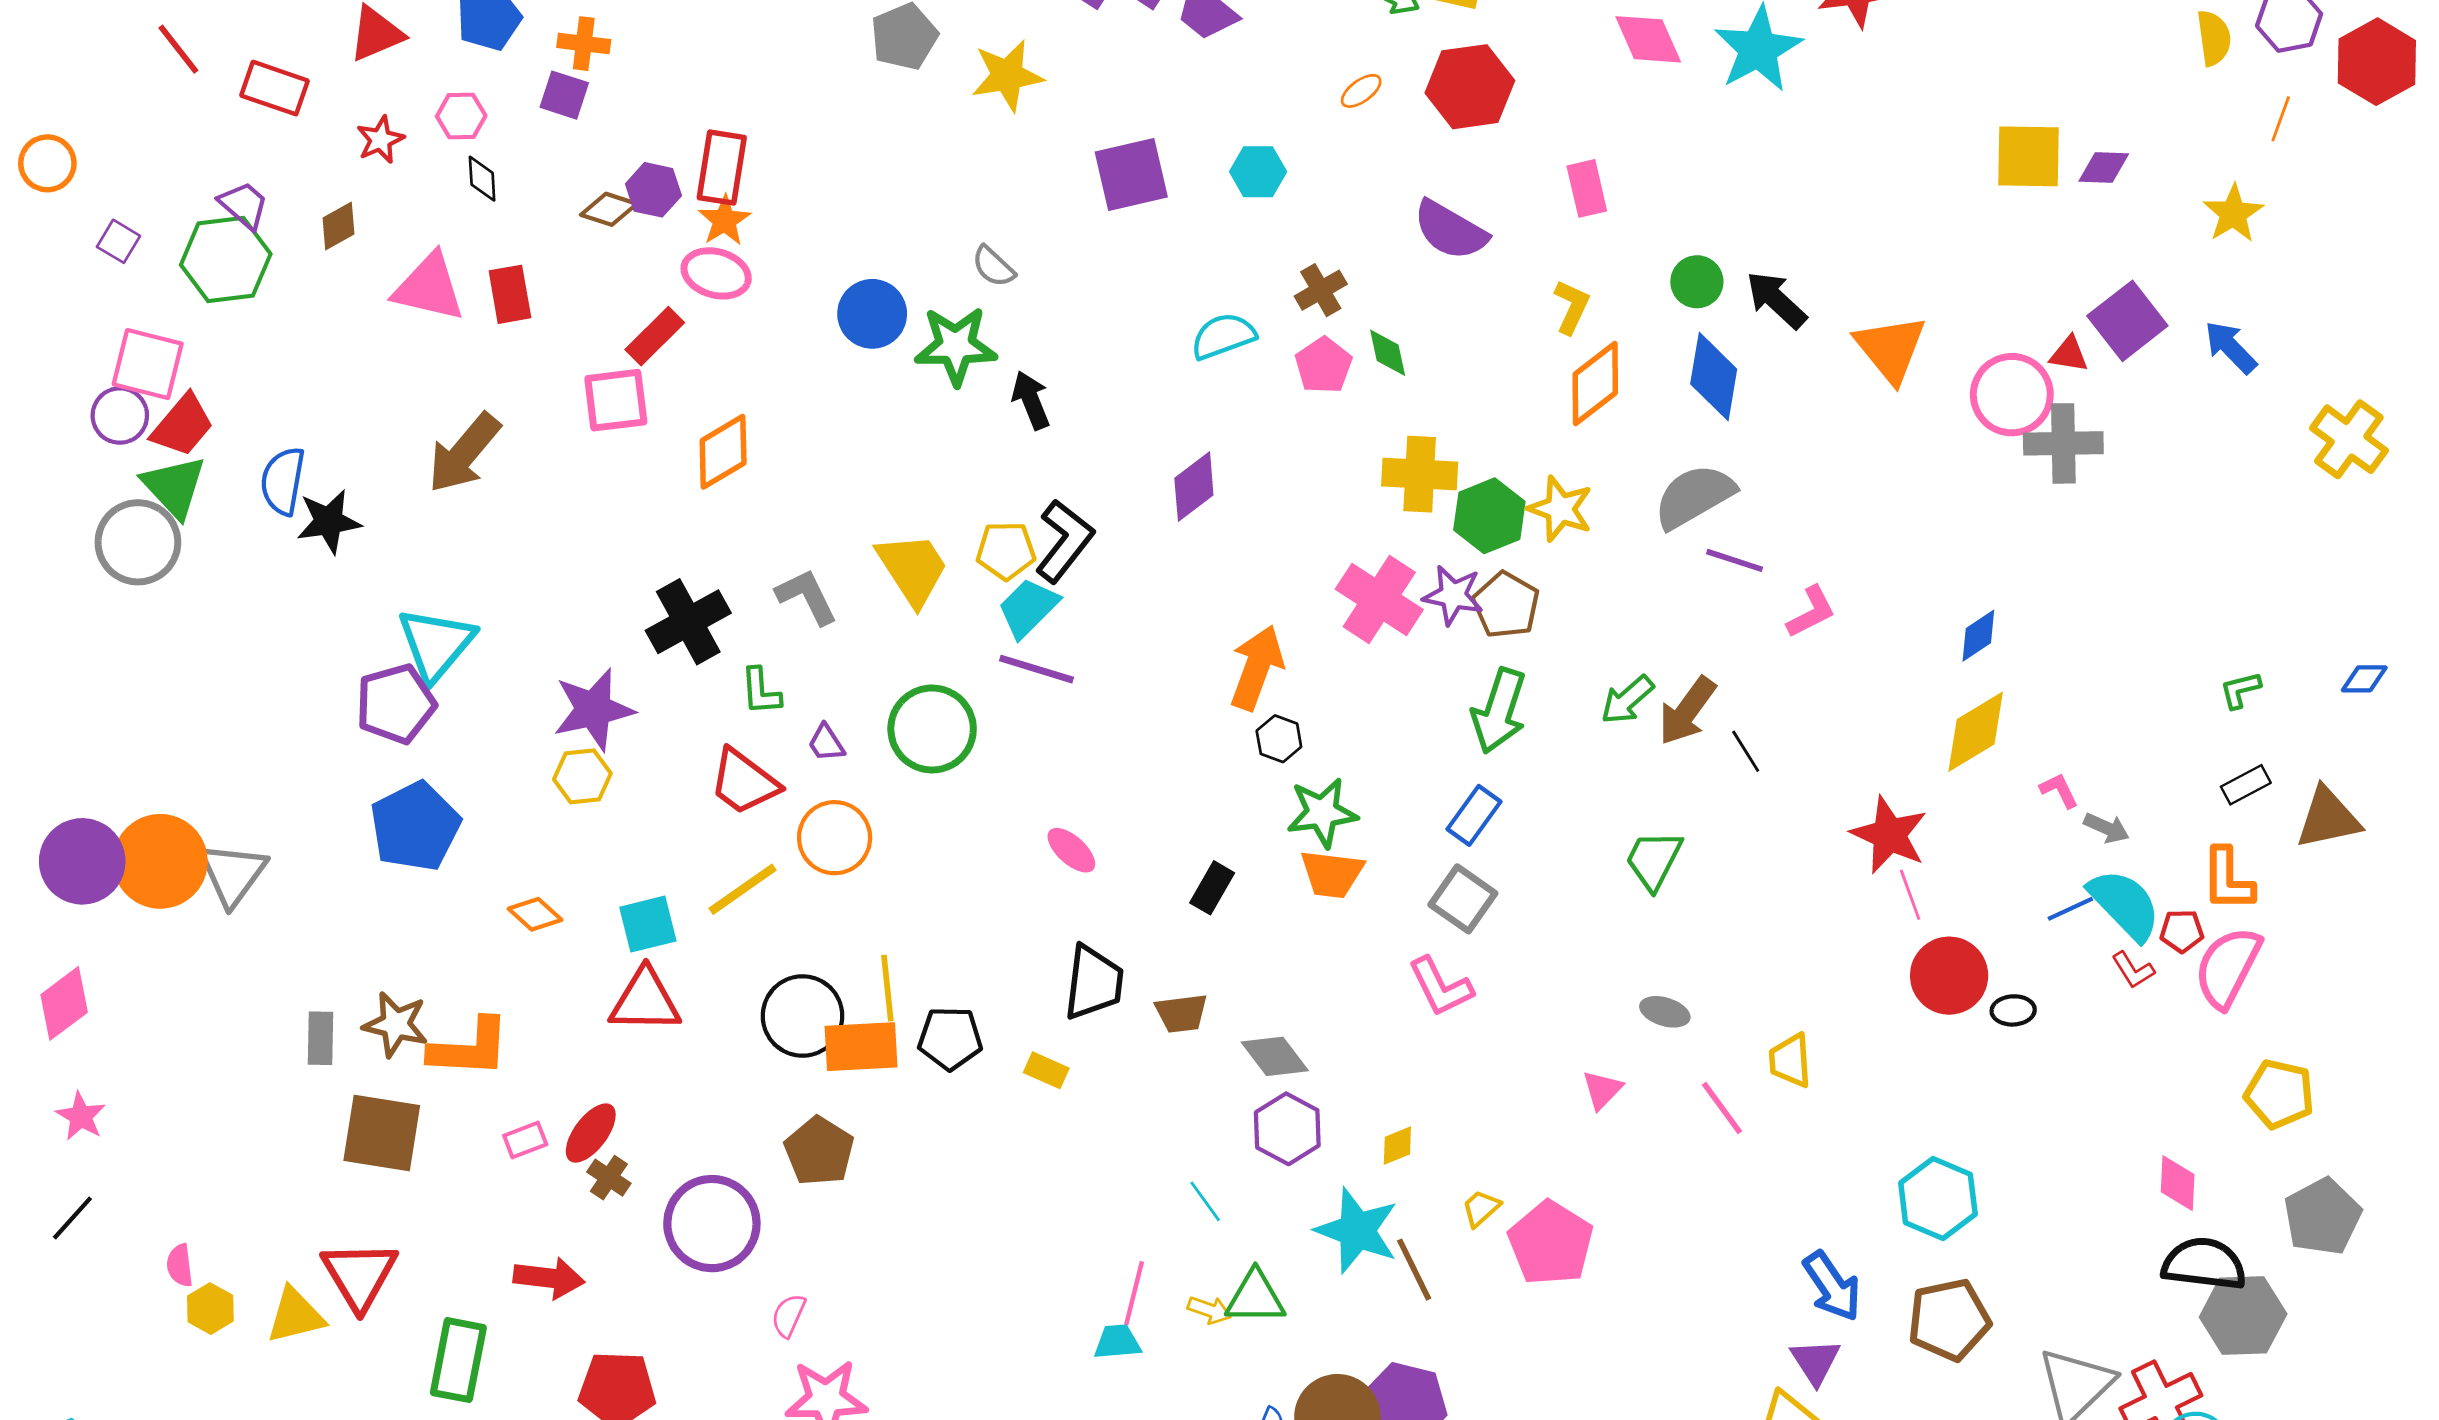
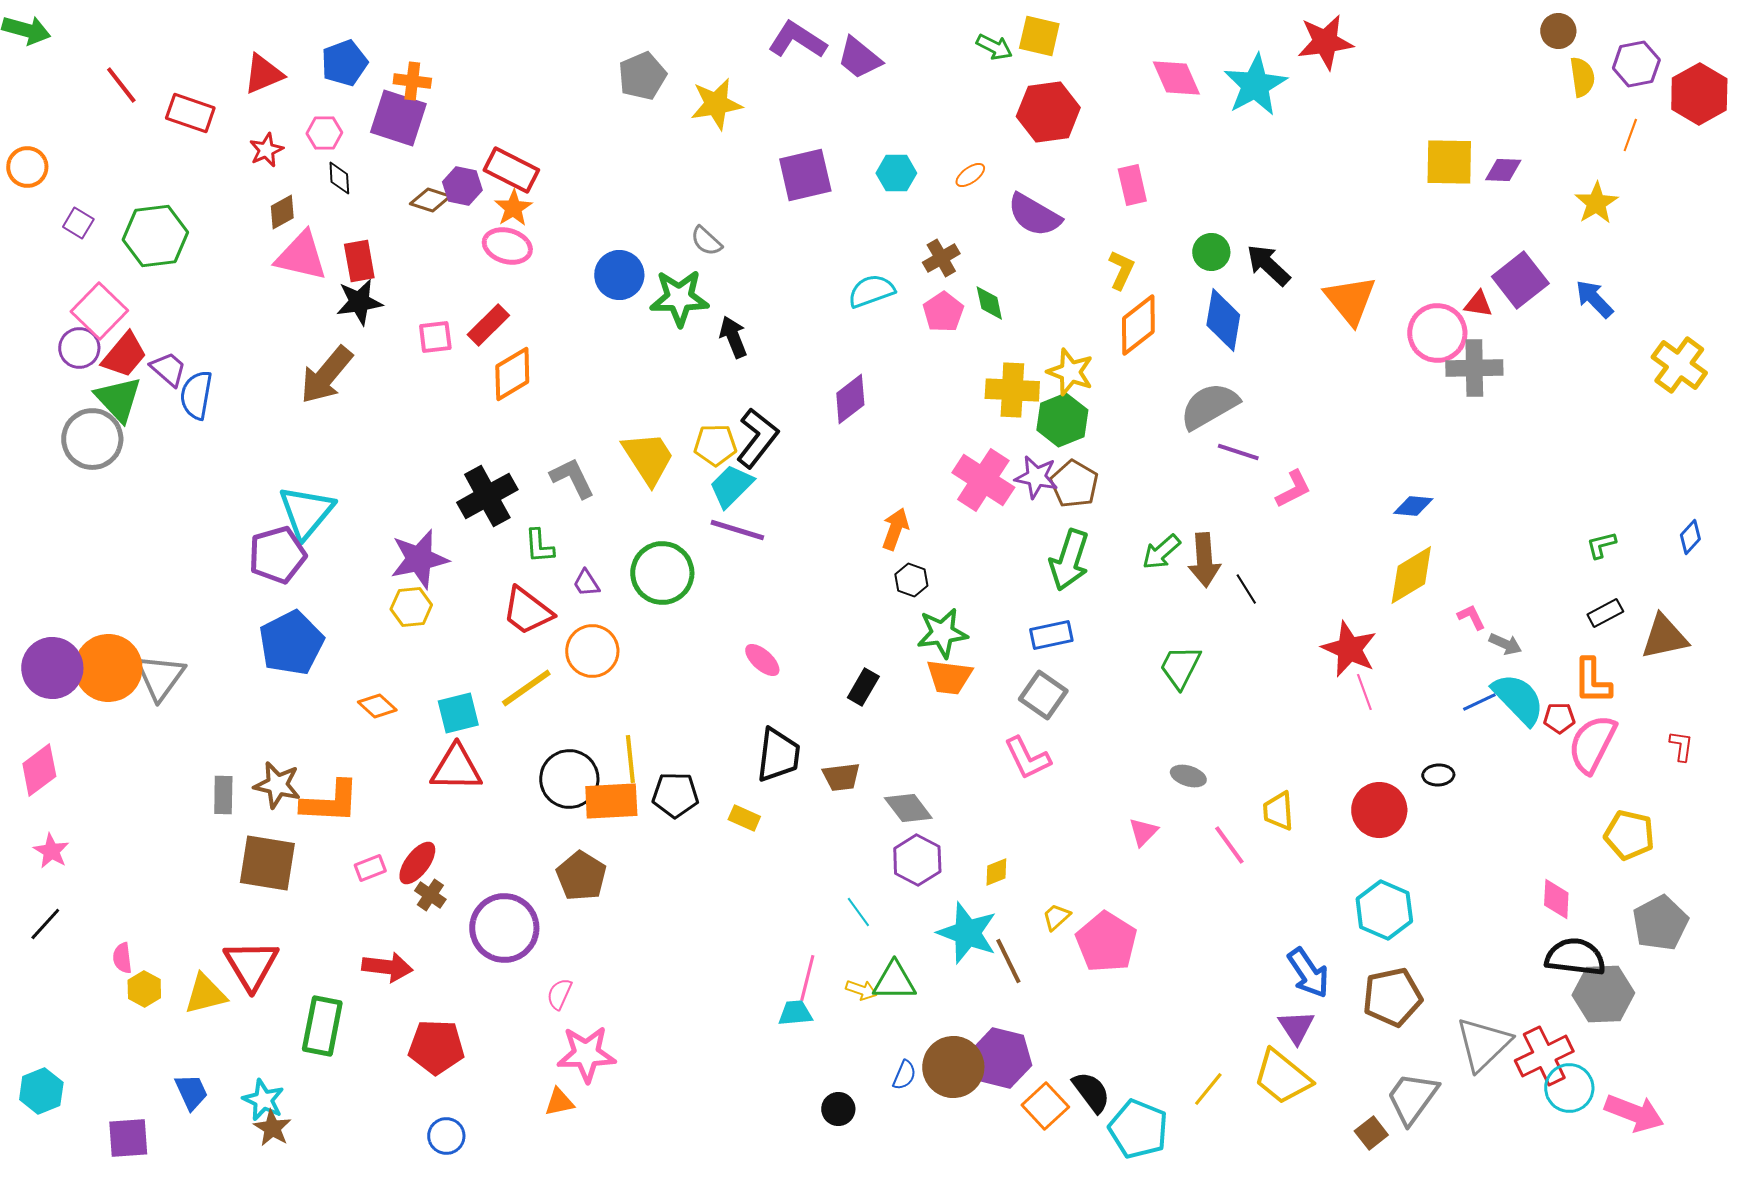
orange ellipse: (1361, 91) -> (970, 175), moved
purple square: (564, 95) -> (398, 118), size x1.6
red rectangle: (722, 168) -> (511, 170), turned -72
purple trapezoid: (244, 205) -> (168, 369), moved
brown diamond: (339, 226) -> (282, 212), moved
red rectangle: (655, 336) -> (488, 325), moved
pink square: (148, 364) -> (99, 311), turned 30
pink square: (616, 400) -> (435, 337), size x0.7
yellow star: (1560, 509) -> (1070, 372), moved
black star: (329, 521) -> (359, 302), moved
blue diamond: (1978, 636) -> (1413, 506), turned 39
orange arrow: (1257, 668) -> (895, 529), size x0.7
blue diamond: (2364, 679) -> (1690, 537), turned -48
brown arrow: (1687, 711) -> (1204, 560), turned -40
blue rectangle: (1474, 815) -> (1051, 635), turned 42
red L-shape: (2133, 970) -> (1681, 746), moved, turned -140
red circle: (1949, 976) -> (1379, 810), moved

